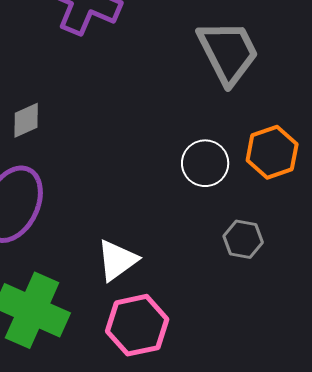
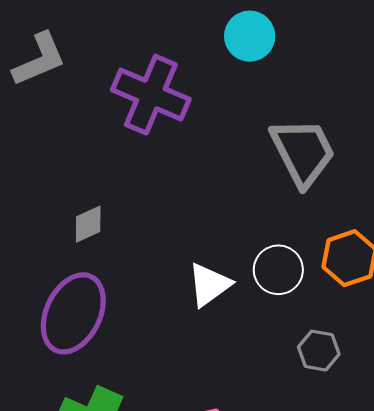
white triangle: (117, 260) -> (209, 285), moved

